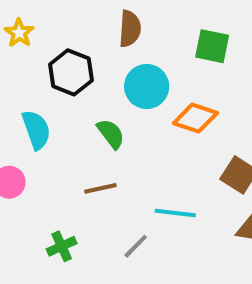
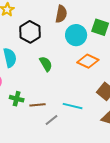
cyan circle: (147, 86) -> (76, 35), moved
brown line: (100, 188) -> (38, 105), moved
green cross: (62, 246) -> (17, 99), moved, turned 32

